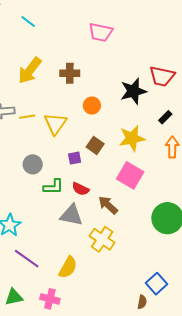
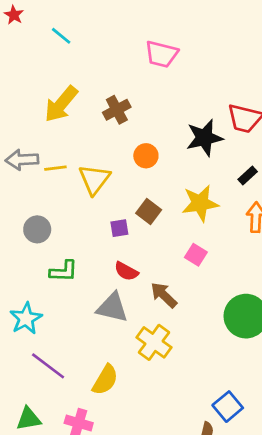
brown cross: (70, 73) -> (117, 110), turned -30
gray circle: (33, 164) -> (37, 229), moved
pink square: (130, 175) -> (196, 255), size x0.6
green L-shape: (53, 187) -> (64, 271), moved

